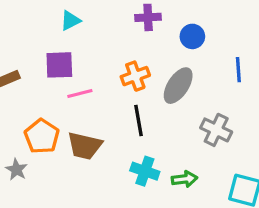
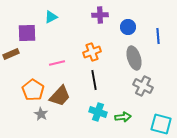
purple square: (59, 65) -> (27, 33), moved
blue line: (238, 70) -> (158, 36), moved
gray ellipse: (178, 86) -> (134, 58), moved, turned -50
brown trapezoid: (85, 146) -> (60, 96), turned -60
gray star: (16, 170) -> (41, 114), moved

